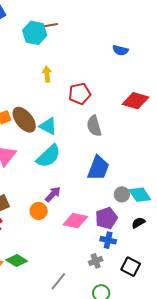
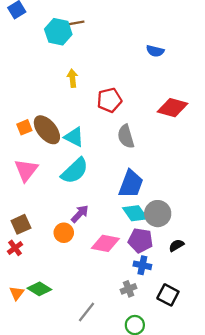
gray circle: (122, 194) -> (158, 214), size x1.5
cyan diamond: (140, 195) -> (135, 213), moved
purple pentagon: (106, 218) -> (140, 240), turned 30

